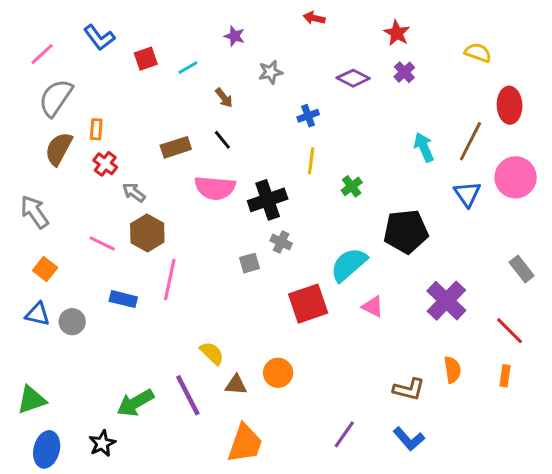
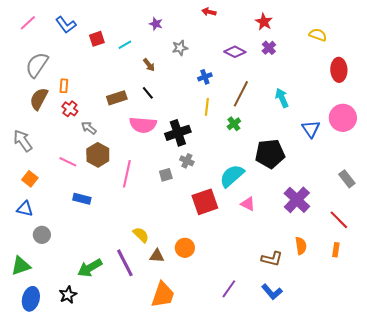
pink line: (42, 54) -> (28, 23), moved
brown line: (470, 141) -> (241, 94), moved
pink line: (170, 280) -> (127, 174), moved
gray circle: (72, 322) -> (42, 235), moved

